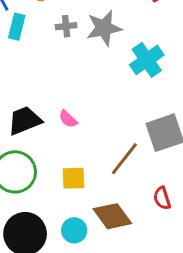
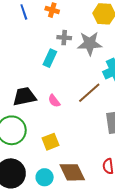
cyan rectangle: (17, 27) -> (50, 58), moved
brown line: (124, 159) -> (89, 93), moved
yellow square: (74, 178) -> (51, 142), turned -30

